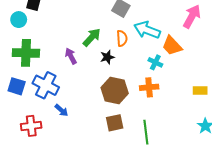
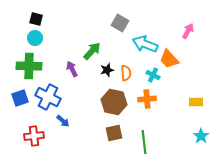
pink arrow: (192, 16) -> (188, 31), size x0.7
cyan circle: (19, 20) -> (35, 38), moved
orange semicircle: (122, 38) -> (126, 73), moved
blue square: (17, 86) -> (20, 98), turned -36

